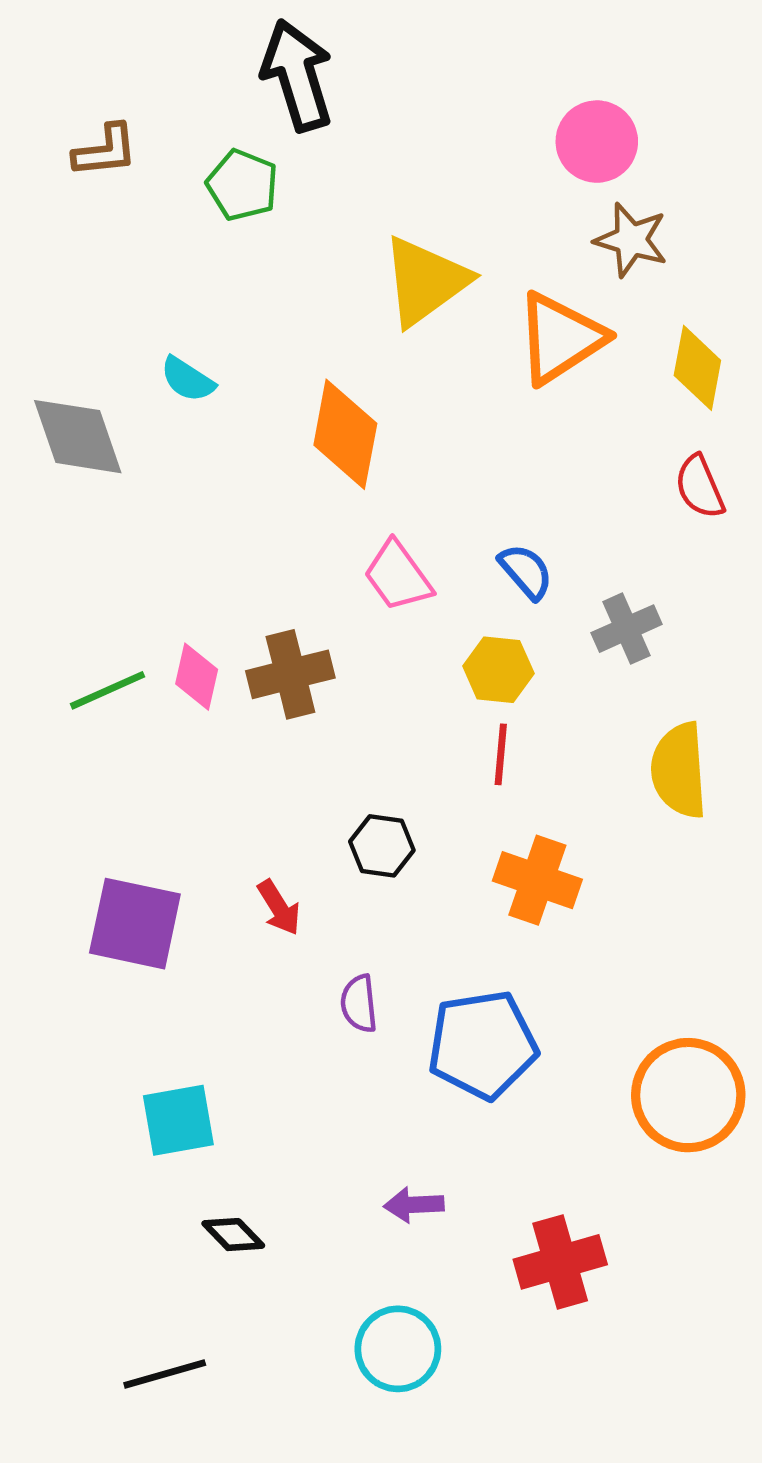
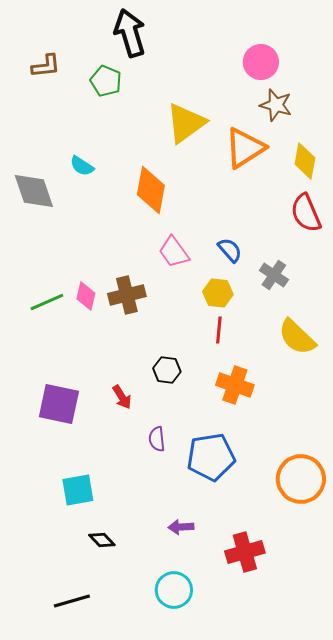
red semicircle: (700, 487) -> (306, 213), size x1.4
gray cross: (627, 629) -> (274, 275), turned -32
yellow semicircle: (679, 770) -> (297, 337), turned -42

